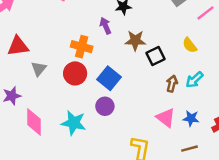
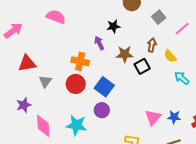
cyan arrow: (194, 80) -> (182, 78), moved, turned 84
brown arrow: (172, 84) -> (152, 45), moved
pink triangle: (166, 118) -> (153, 117), turned 36

